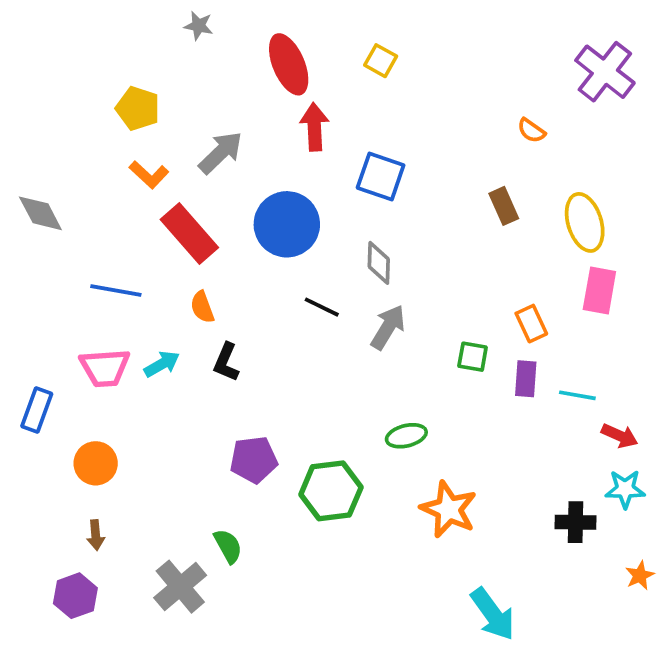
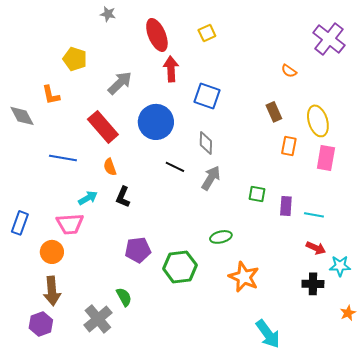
yellow square: (381, 61) -> (207, 33), turned 36
orange L-shape: (149, 175) -> (51, 95), moved, turned 35
orange rectangle: (531, 324) -> (289, 146), moved, turned 36
pink trapezoid: (105, 368) -> (70, 224), moved
red arrow: (620, 436) -> (316, 248), moved
brown arrow: (96, 535) -> (52, 291), size x1.8

